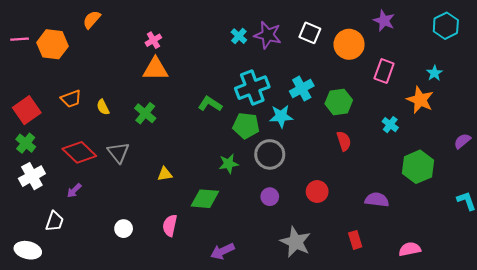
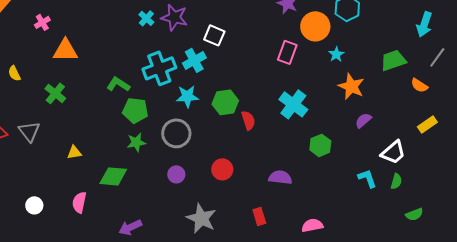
white square: (310, 33) -> (214, 35), moved
pink cross: (153, 40) -> (42, 22), moved
orange circle: (349, 44) -> (315, 26), moved
cyan cross: (302, 89) -> (194, 60), moved
orange star: (420, 100) -> (351, 86), moved
green hexagon: (339, 102) -> (225, 102), moved
yellow semicircle: (103, 107) -> (14, 73), moved
cyan cross: (390, 125) -> (293, 104), size x1.8
green pentagon: (246, 126) -> (135, 110), moved
green hexagon: (418, 167) -> (320, 145), size x0.7

